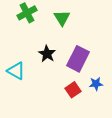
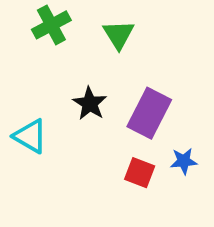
red square: (73, 90) -> (140, 173), turned -35

